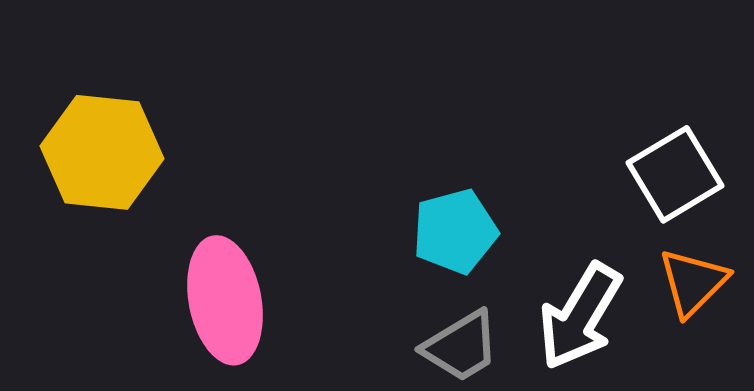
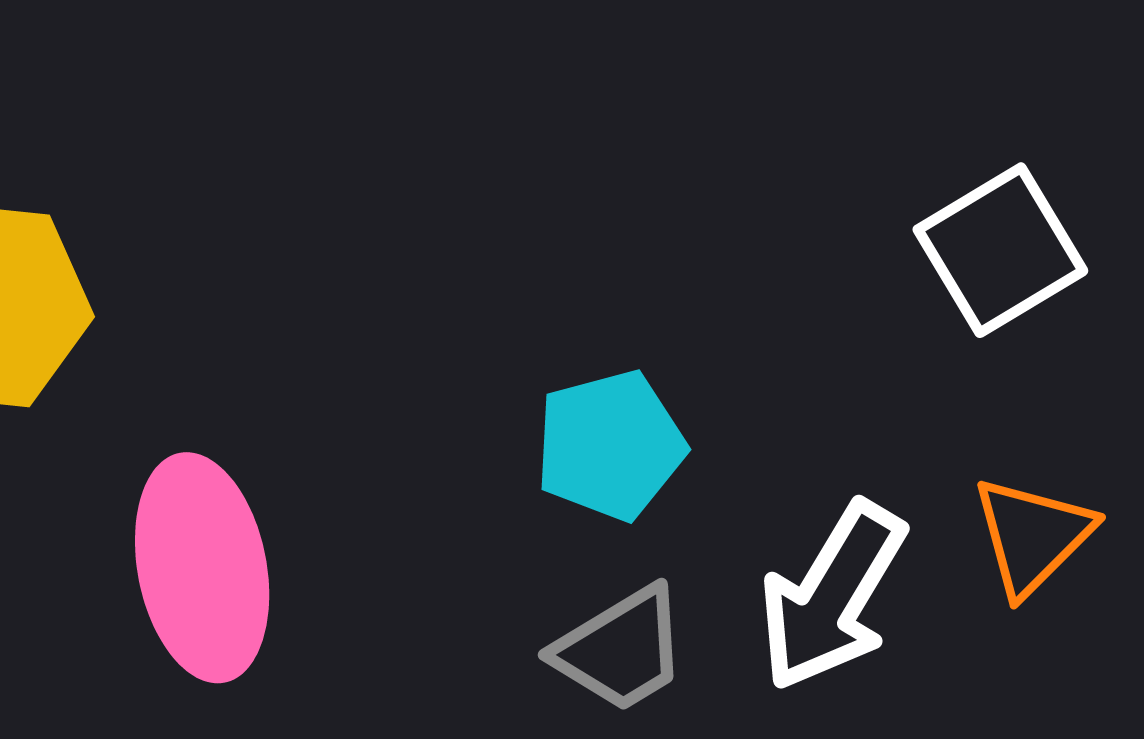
white square: (675, 174) -> (1000, 250), moved

